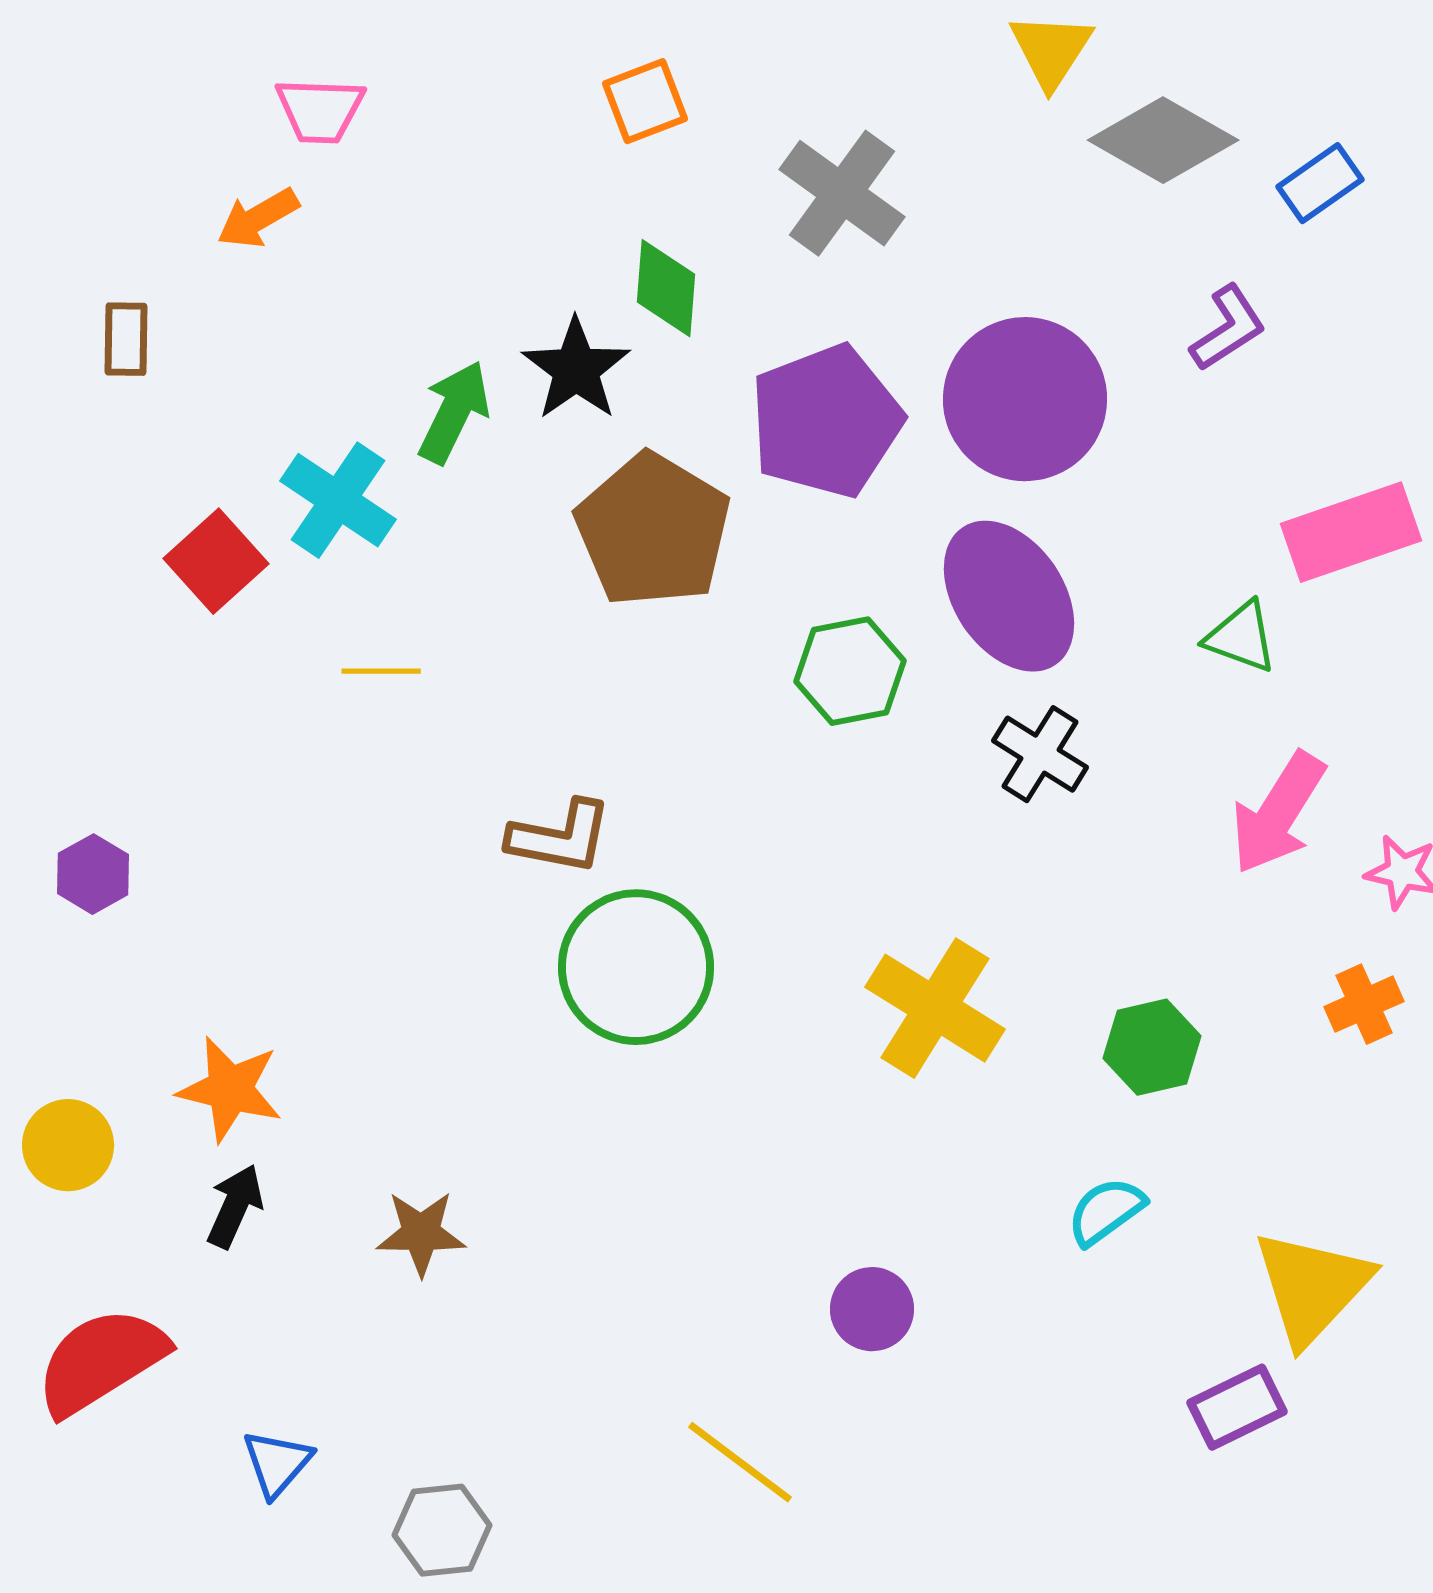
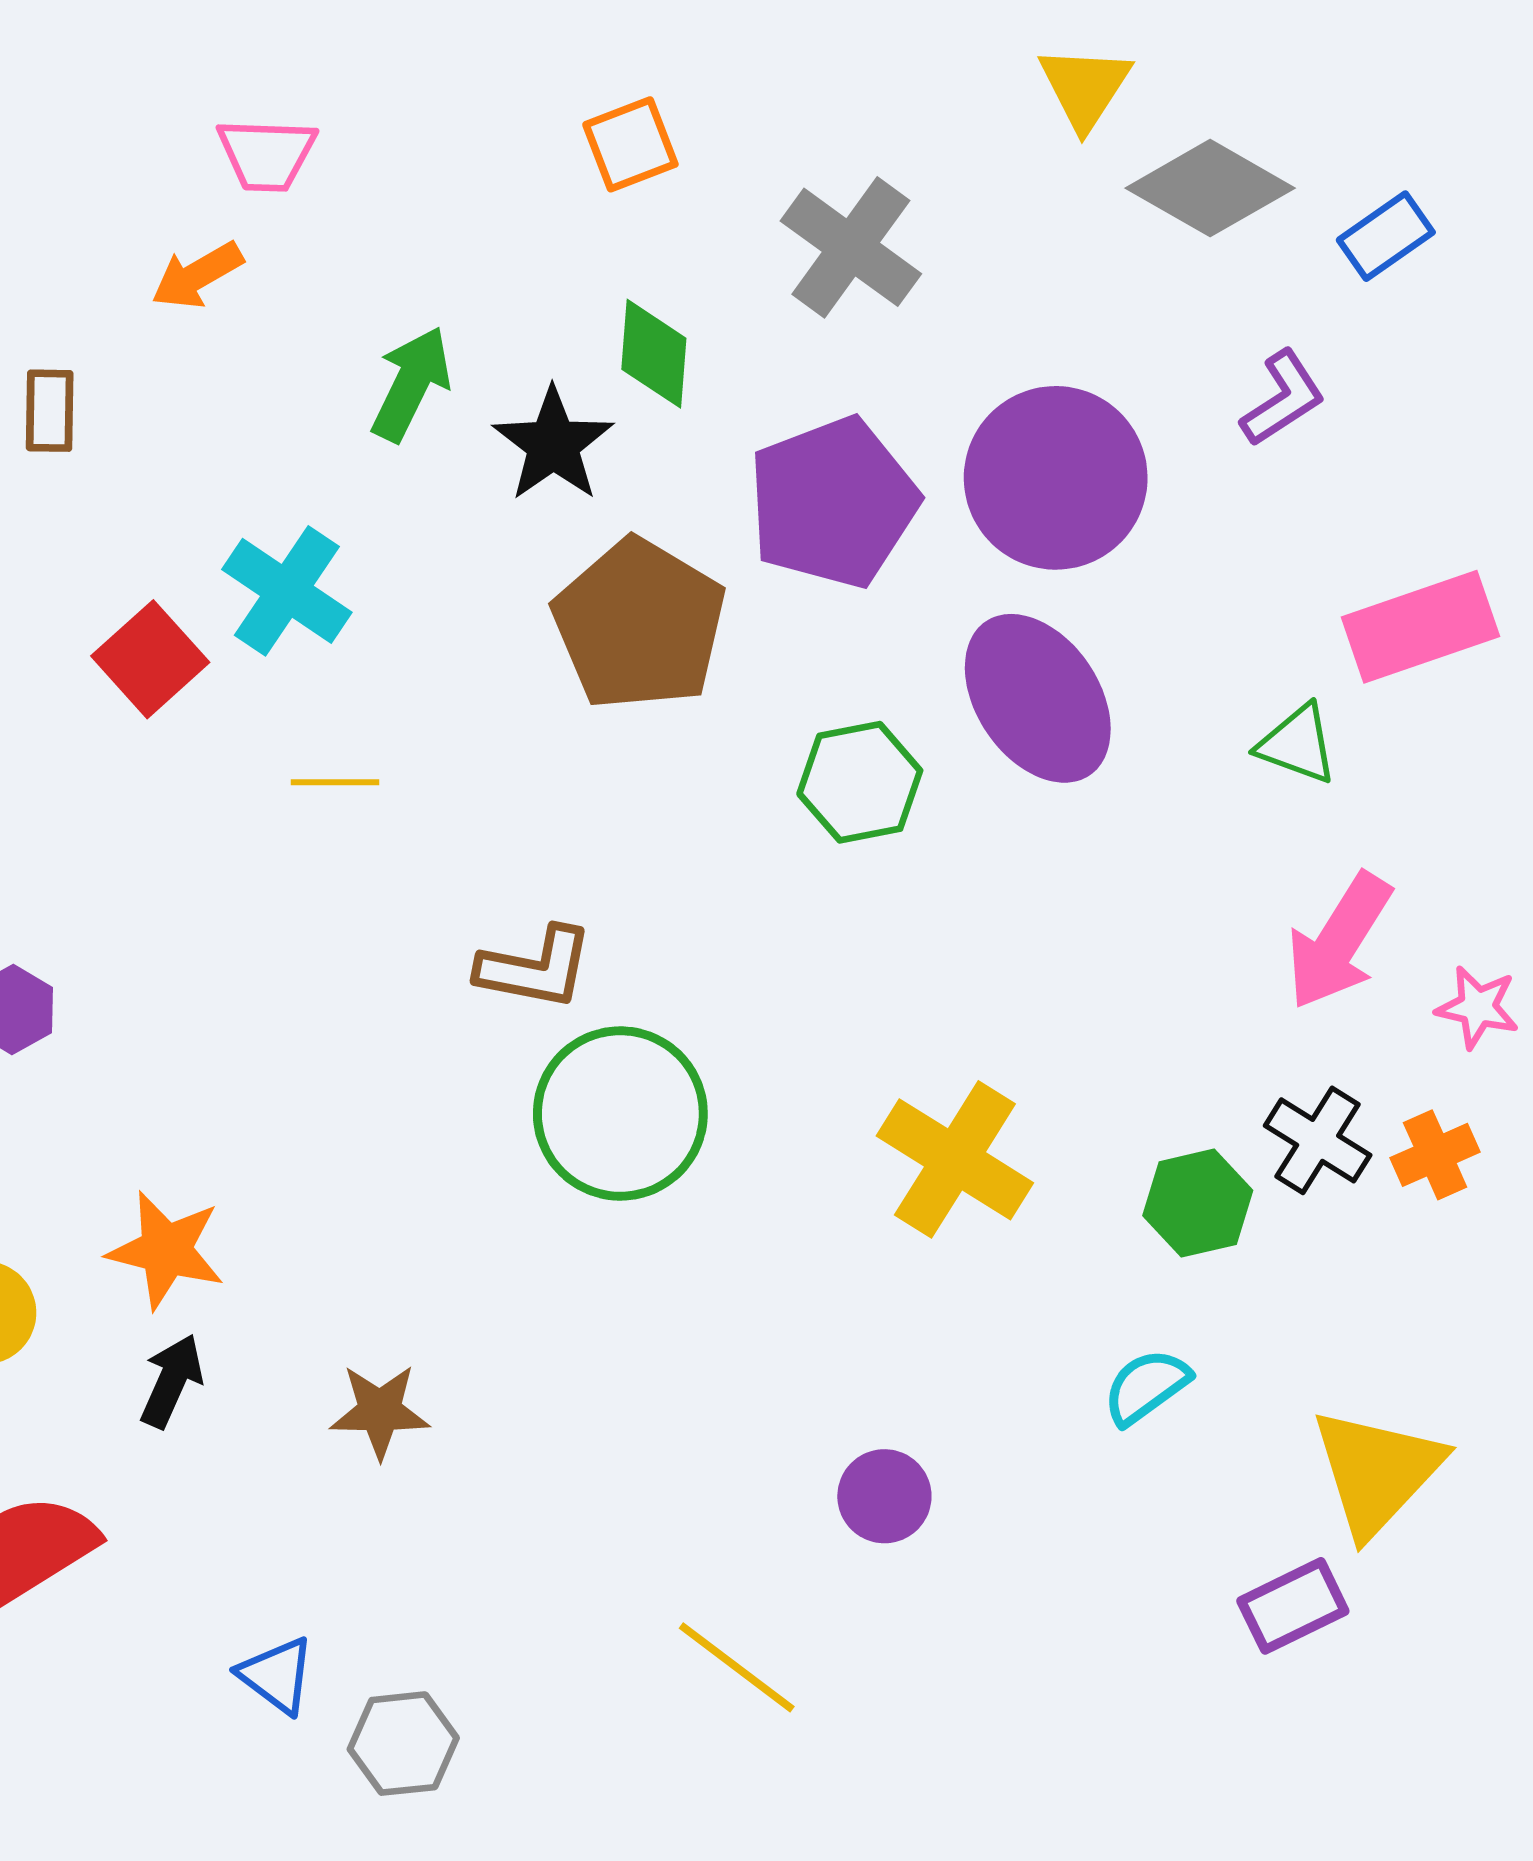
green arrow: (454, 412) -> (411, 384), moved
black cross: (1040, 754) -> (1318, 1140), moved
blue triangle: (277, 1463) -> (277, 1675), moved, turned -34

